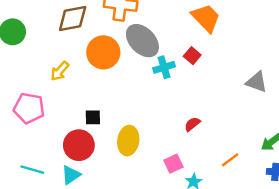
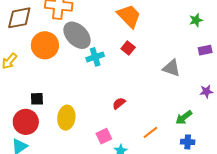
red square: (192, 56) -> (128, 48), moved

